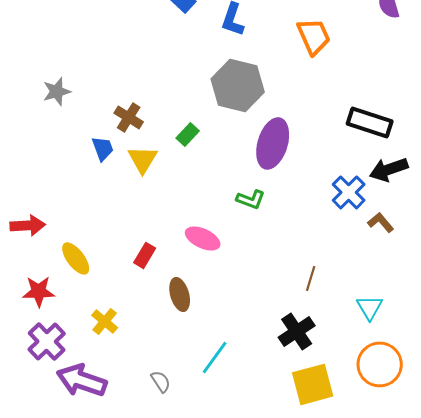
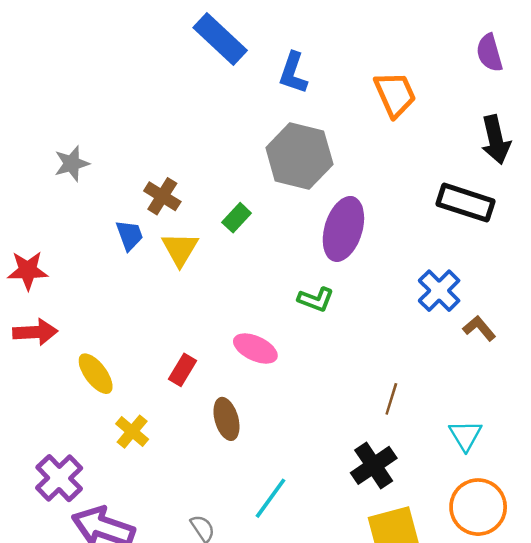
black arrow: (389, 169) -> (496, 140), moved, turned -84
red star: (39, 291) -> (28, 270), moved
yellow cross: (105, 321) -> (132, 432), moved

